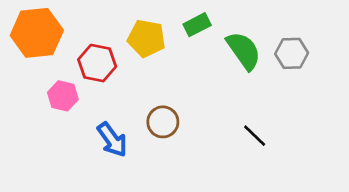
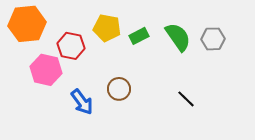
green rectangle: (197, 25) -> (139, 36), moved
pink hexagon: (63, 96) -> (46, 70), size x1.4

